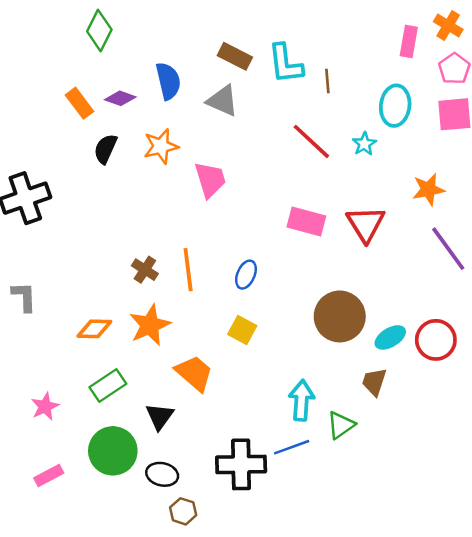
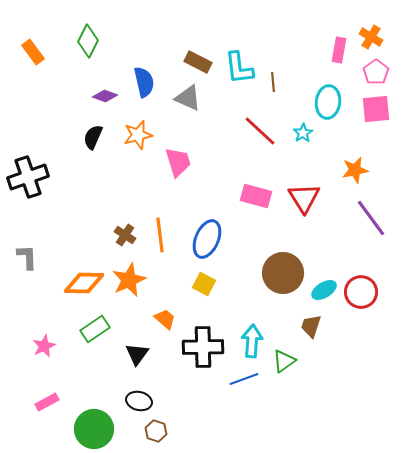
orange rectangle: (80, 103) -> (33, 52), moved
blue ellipse: (246, 275) -> (207, 239), size x1.6
orange diamond: (94, 329) -> (84, 283), size x1.4
orange trapezoid: (194, 373) -> (165, 319), size x0.7
green circle: (113, 451) -> (94, 429), moved
black cross: (241, 464) -> (203, 347), moved

